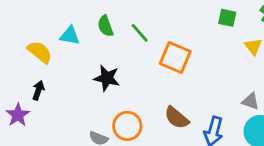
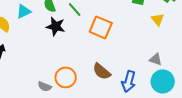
cyan triangle: (70, 36) -> (24, 11), turned -35
black star: (107, 78) -> (56, 26), moved

